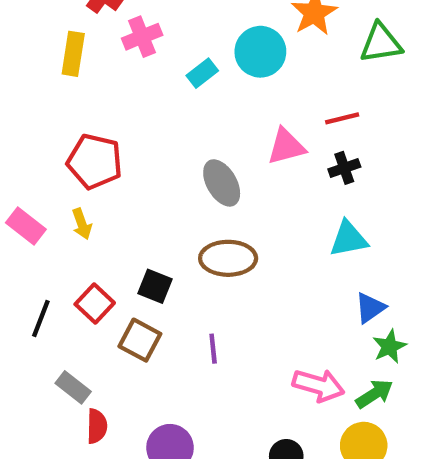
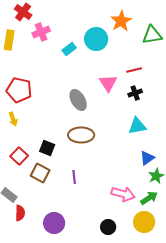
pink triangle: (286, 146) -> (108, 83), turned -48

